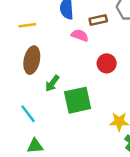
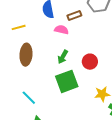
red circle: (107, 63) -> (90, 62), moved
green arrow: (52, 83) -> (63, 57), moved

